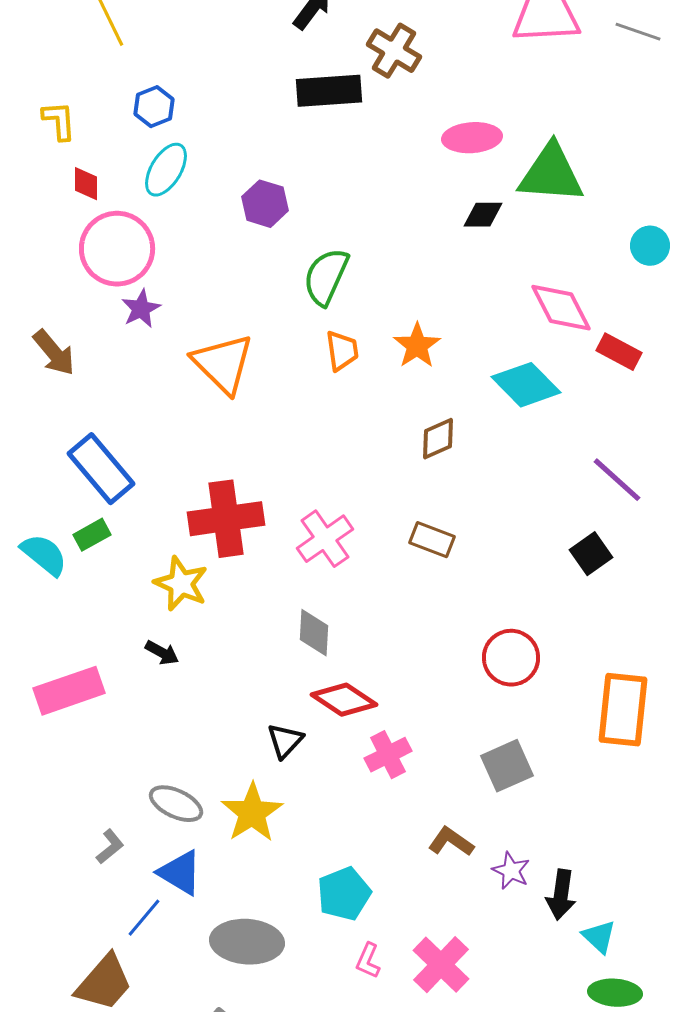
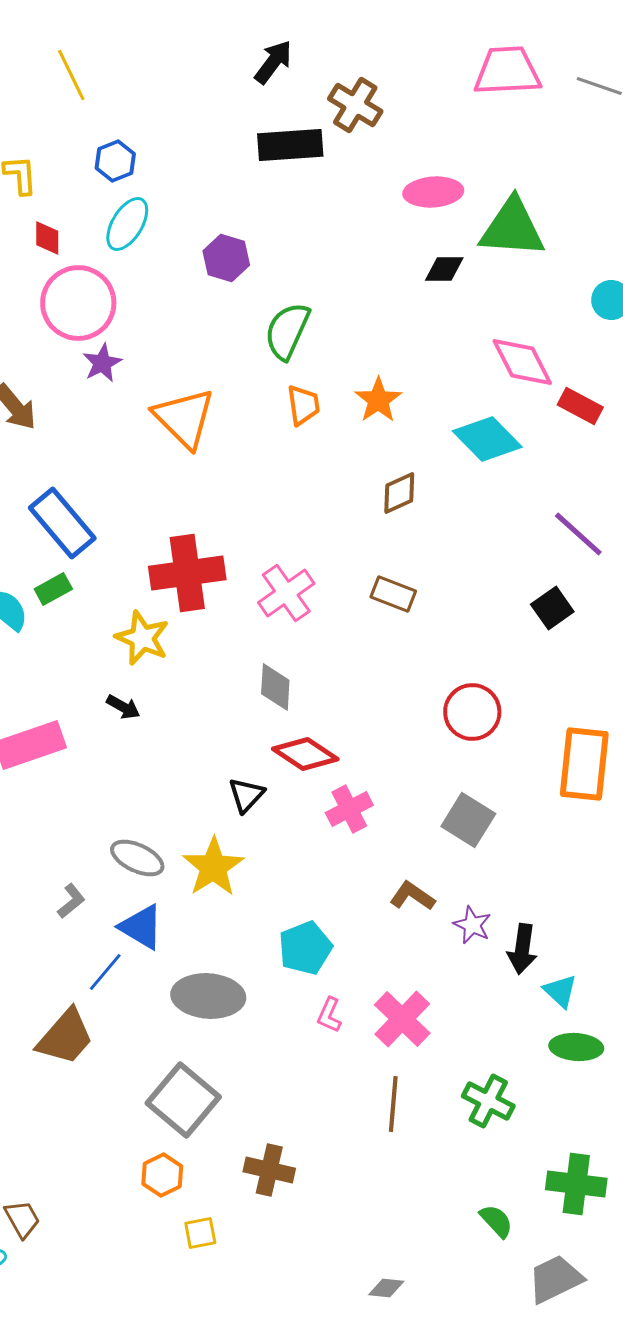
gray square: (507, 766) -> (468, 820), turned -34

